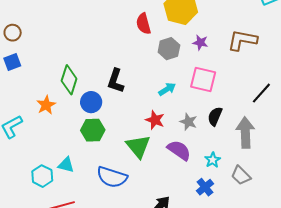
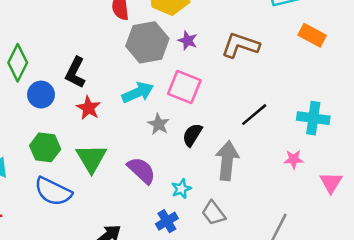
gray hexagon: (169, 49) -> (147, 42), size x1.5
cyan arrow: (167, 89) -> (138, 92), size x1.4
red star: (155, 120) -> (89, 108), moved
gray star: (188, 122) -> (159, 124), moved
green hexagon: (93, 130) -> (45, 147), moved

